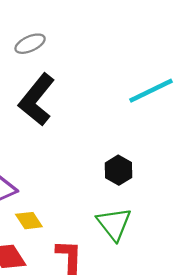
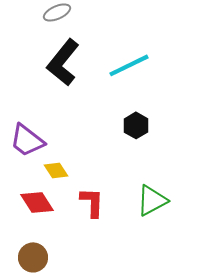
cyan line: (151, 91) -> (129, 65), moved
green triangle: (114, 224) -> (152, 200), moved, turned 40

